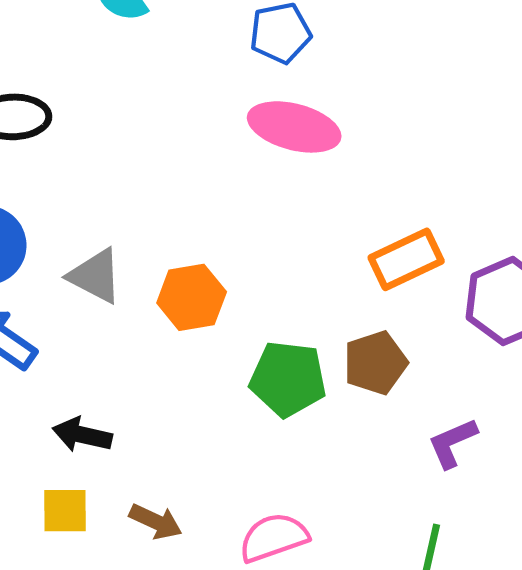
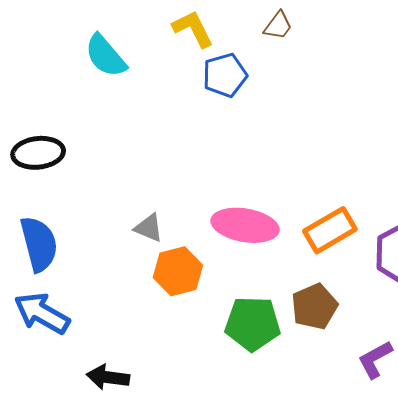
pink ellipse: (294, 127) -> (245, 225), moved
gray triangle: (95, 276) -> (149, 228), moved, size x0.7

